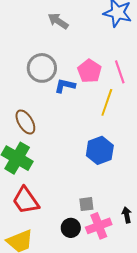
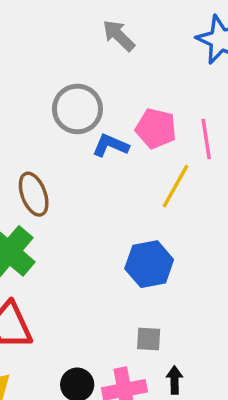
pink pentagon: (89, 71) -> (156, 128), turned -30
gray square: (86, 204) -> (149, 339), moved

